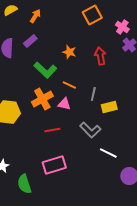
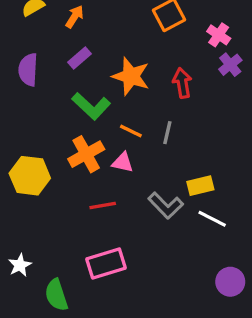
purple rectangle: (30, 41) -> (80, 58), moved
orange star: (69, 52) -> (131, 76), size x1.6
gray line: (93, 94) -> (167, 133), moved
yellow rectangle: (109, 107) -> (200, 186), moved
white line: (108, 153) -> (212, 219), moved

